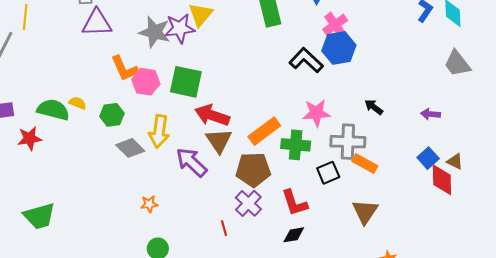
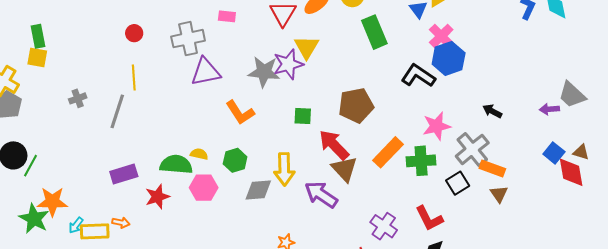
gray trapezoid: (457, 63) -> (572, 95), moved
pink hexagon: (146, 82) -> (204, 188), moved
green square: (186, 82) -> (303, 116), size x0.6
red arrow: (212, 115) -> (334, 145), turned 36
gray cross: (348, 142) -> (472, 149), turned -32
gray diamond: (130, 148) -> (258, 190), turned -40
brown pentagon: (253, 170) -> (356, 105), moved
brown triangle: (365, 212) -> (499, 194), moved, size x0.7

